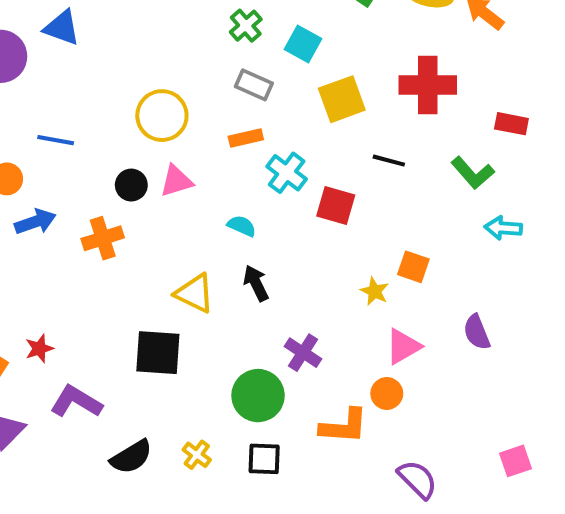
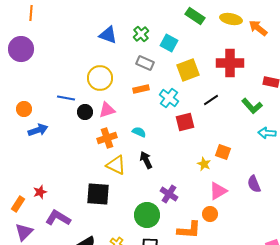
blue triangle: (62, 28) -> (108, 35), moved
blue line: (56, 140) -> (66, 98), moved
black line: (389, 161) -> (211, 100), turned -49
cyan cross: (287, 173) -> (169, 98), moved
red square: (336, 205) -> (185, 122), turned -30
orange cross: (103, 238) -> (107, 138), moved

